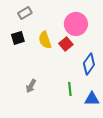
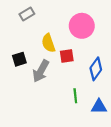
black square: (18, 38) -> (19, 59), moved
red square: (66, 44) -> (67, 56), moved, turned 32
gray arrow: (31, 86) -> (41, 71), moved, size x1.5

